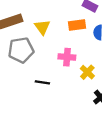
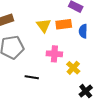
yellow triangle: (42, 27) -> (44, 25), moved

